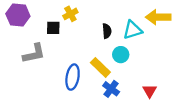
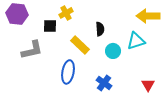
cyan triangle: (132, 30) -> (136, 41), moved
yellow rectangle: (100, 67) -> (80, 45), moved
red triangle: (150, 91) -> (148, 85), moved

